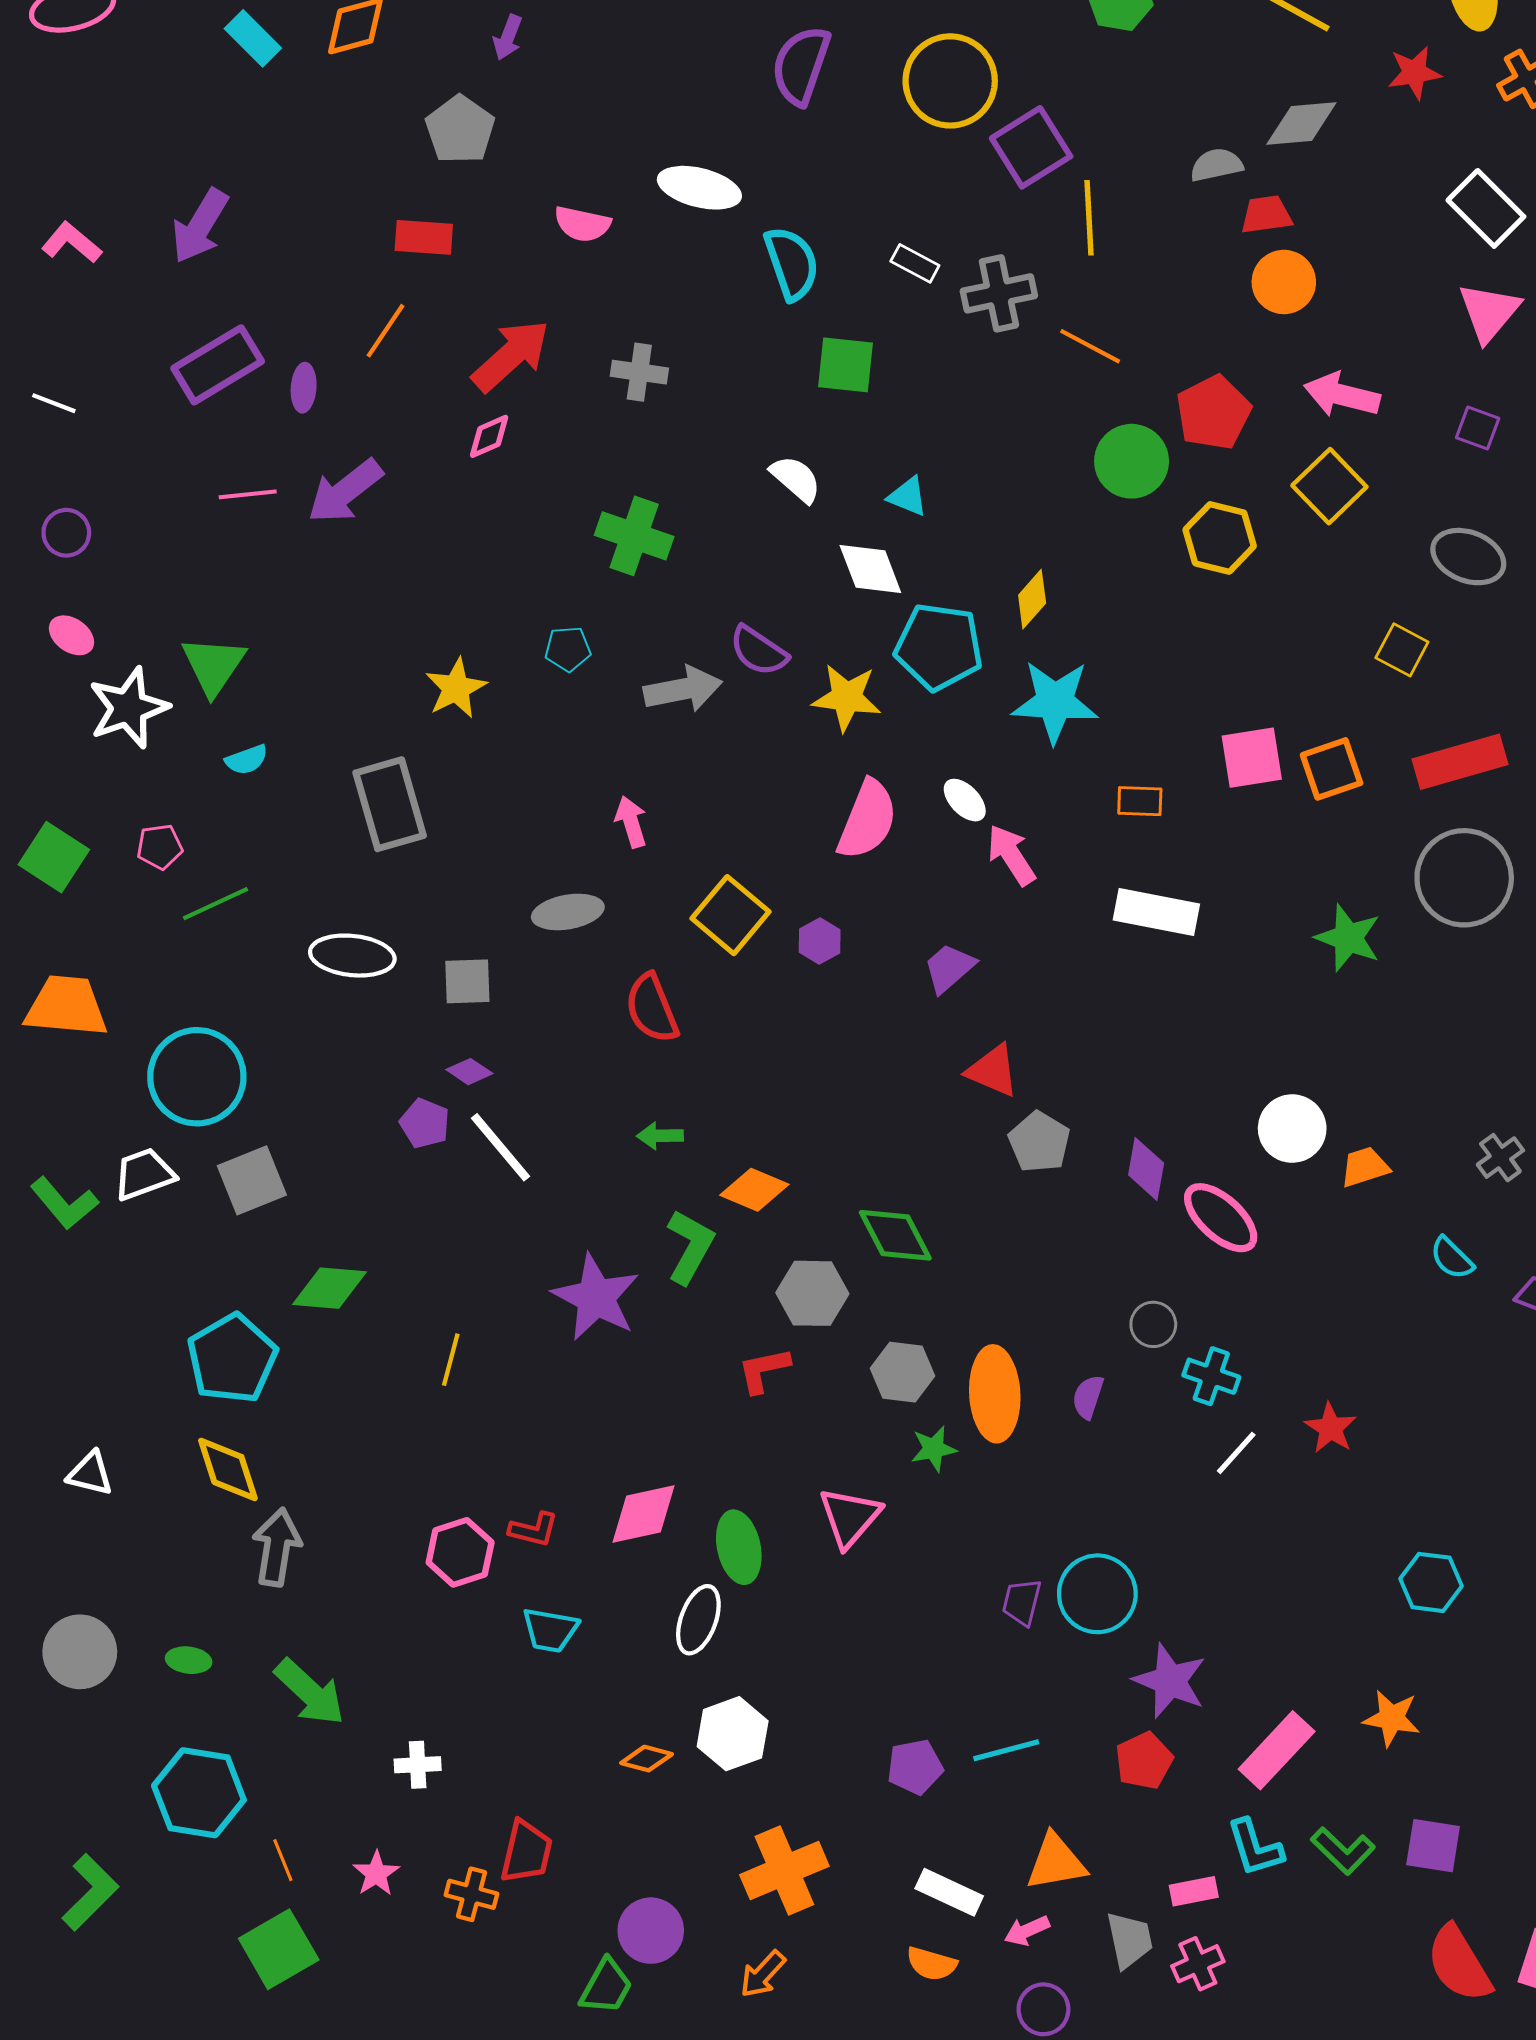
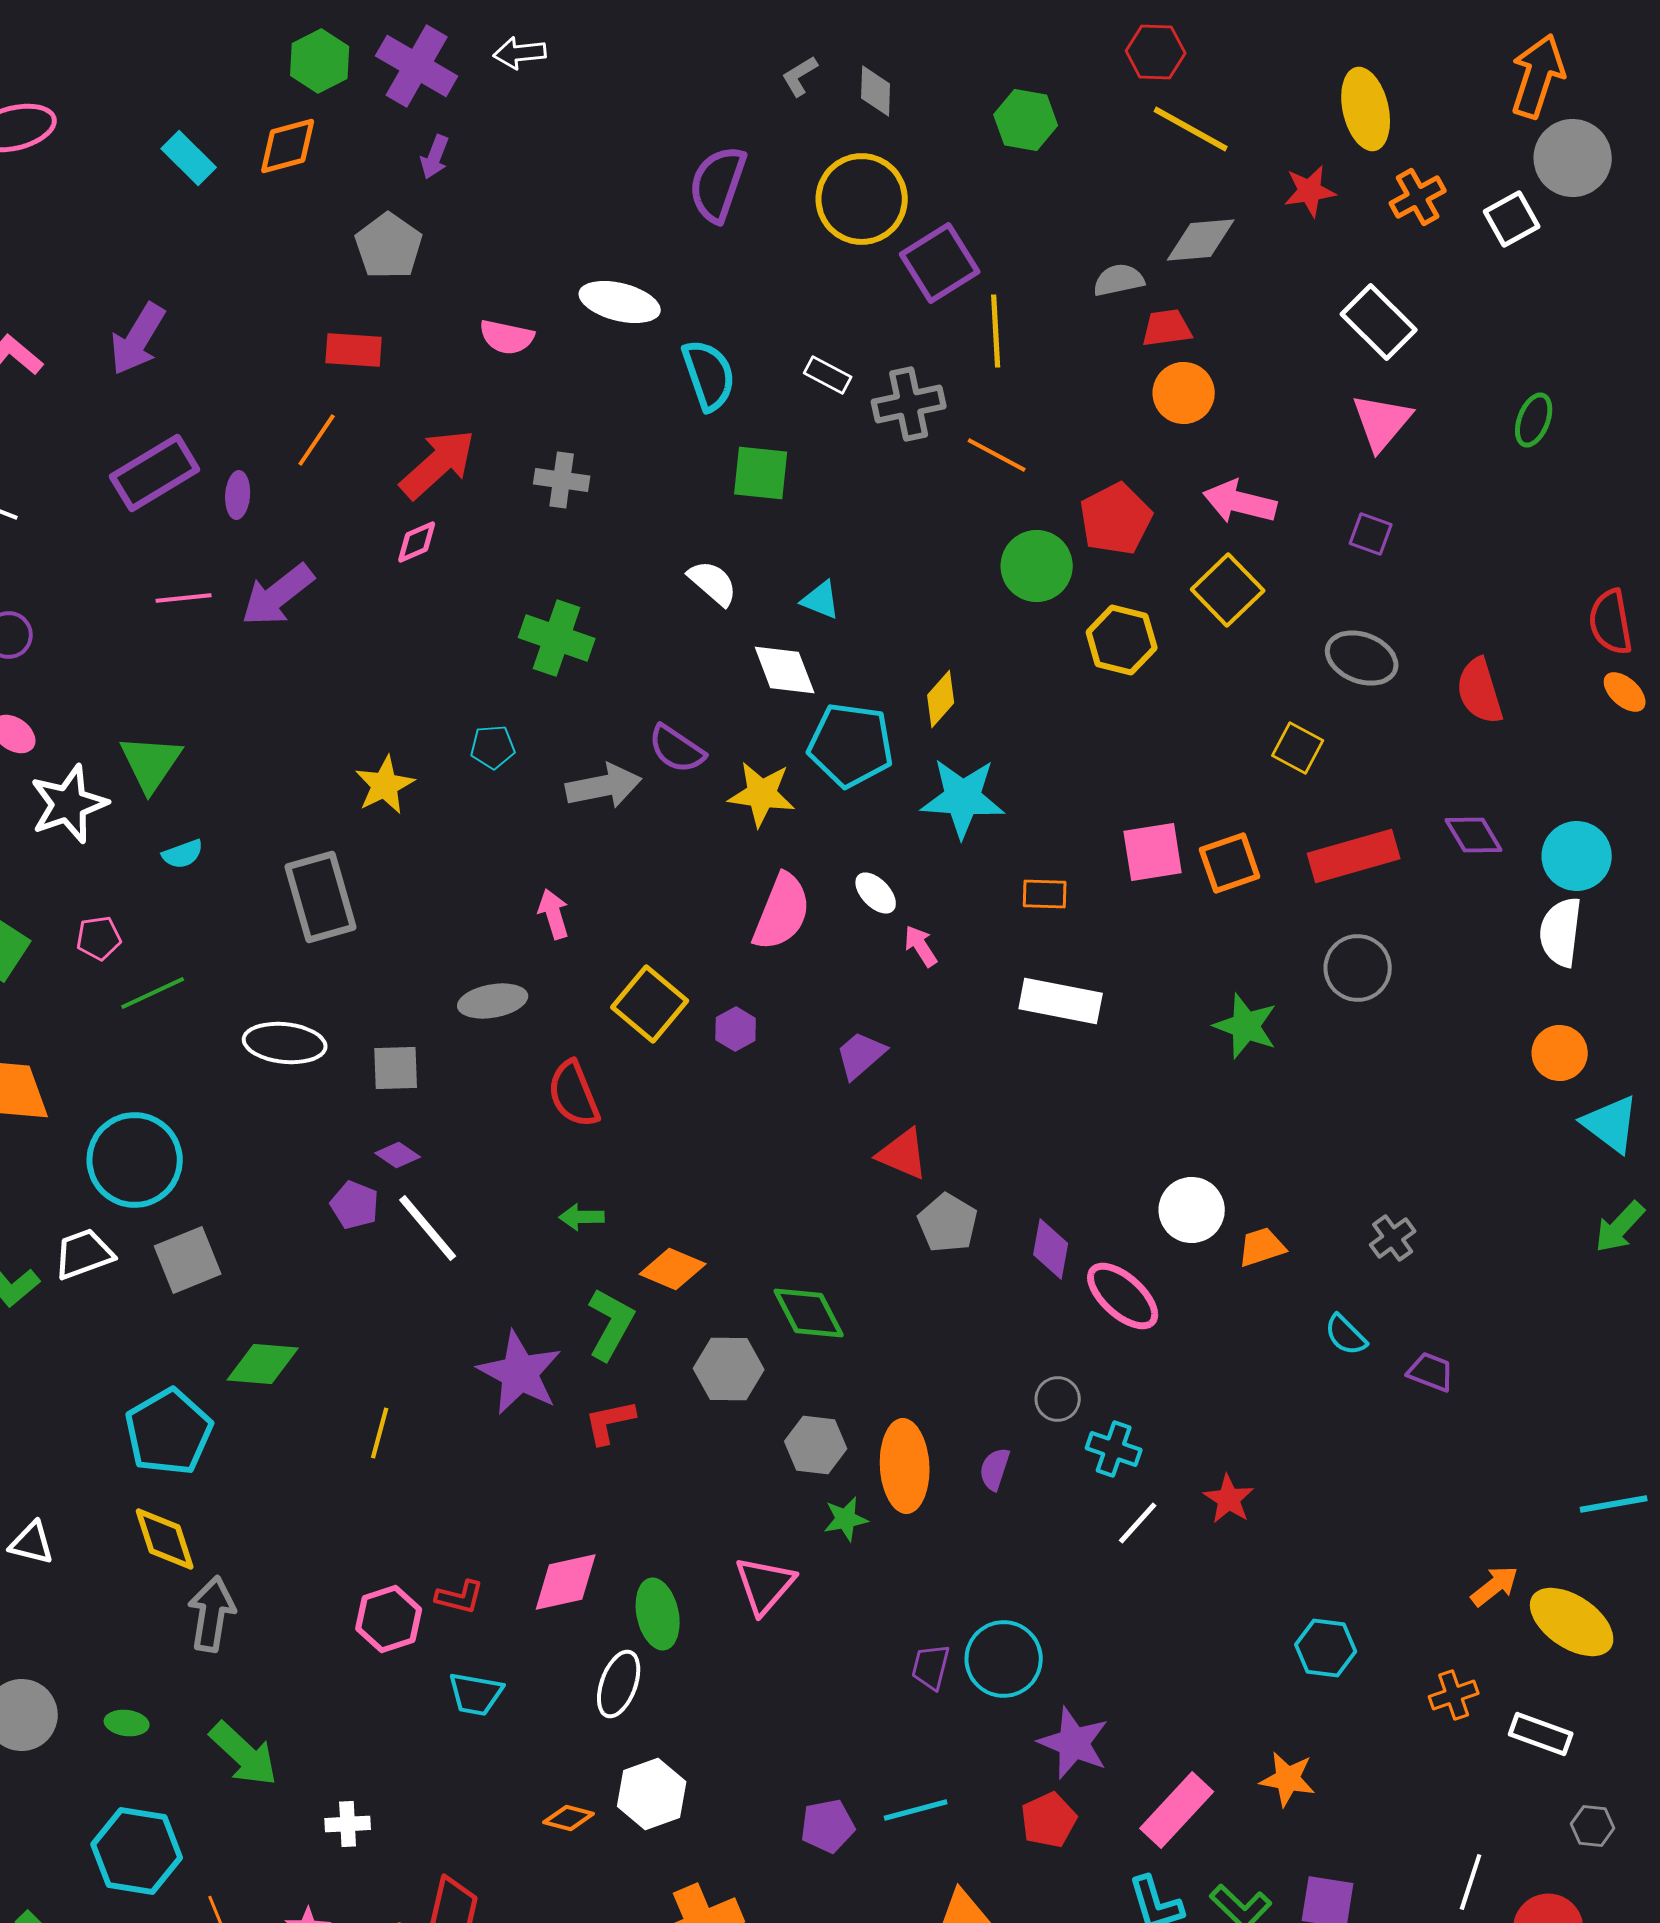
pink arrow: (1011, 855) -> (921, 946), size x0.7
gray circle: (1464, 878) -> (1358, 968), size x0.7
red L-shape: (764, 1370) -> (610, 1422), moved

